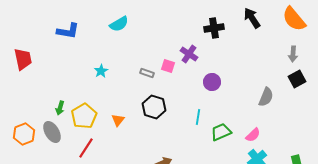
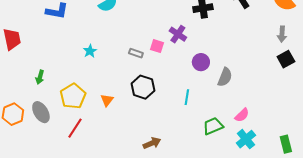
gray semicircle: (266, 97) -> (225, 77), moved
green arrow: (60, 108) -> (40, 77), moved
green trapezoid: (221, 132) -> (213, 126), moved

